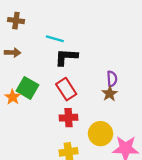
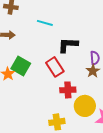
black L-shape: (66, 57) -> (68, 45), moved
red cross: (69, 118) -> (68, 90), moved

